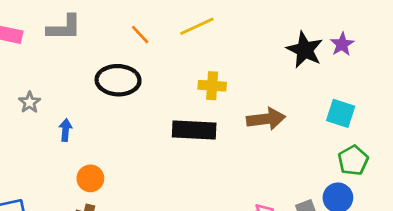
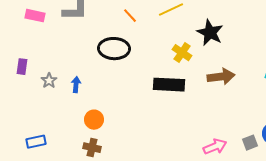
black star: (305, 50) -> (210, 33), moved
yellow cross: (212, 86) -> (182, 53), turned 30
gray star: (30, 102) -> (49, 81), moved

